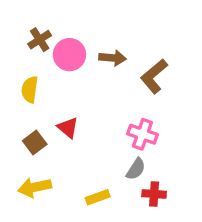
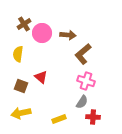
brown L-shape: (154, 76) -> (83, 54), moved
brown square: (35, 143) -> (21, 86), turned -32

